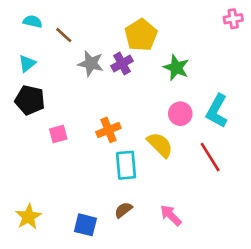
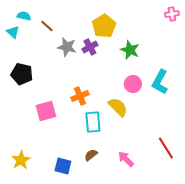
cyan triangle: (27, 63) -> (13, 32), moved, turned -40
pink square: (58, 134) -> (46, 111), moved, size x1.5
red line: (210, 157) -> (166, 148), moved

